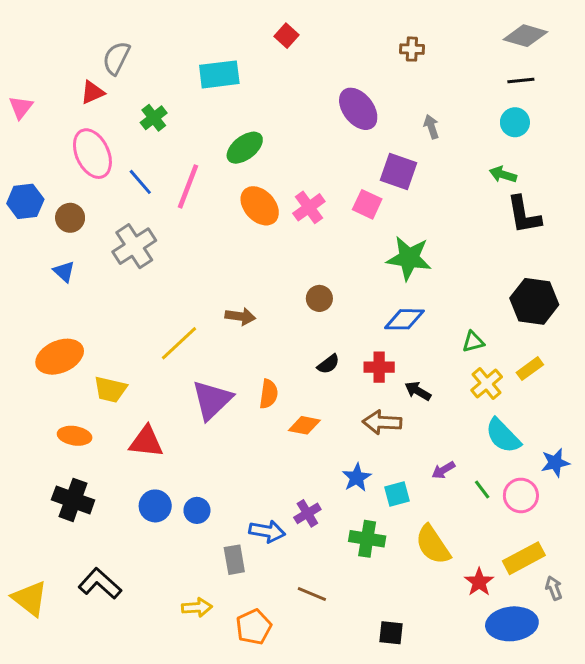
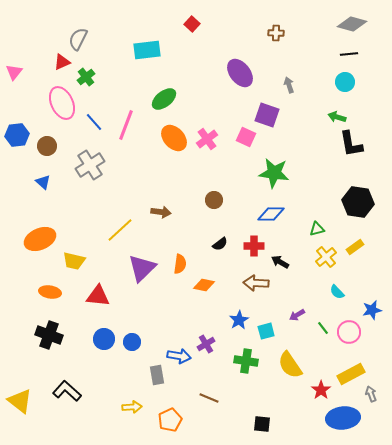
green cross: (154, 118) -> (86, 77), moved
cyan semicircle: (503, 436) -> (337, 292), size x0.6

